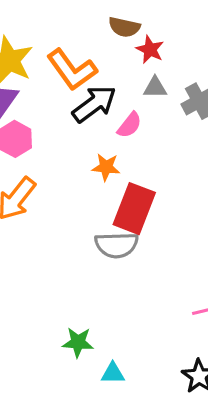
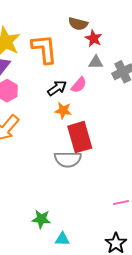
orange L-shape: (72, 70) -> (44, 49), turned -152
black arrow: (94, 104) -> (57, 88), moved, size x0.7
red rectangle: (134, 209) -> (80, 137), turned -40

